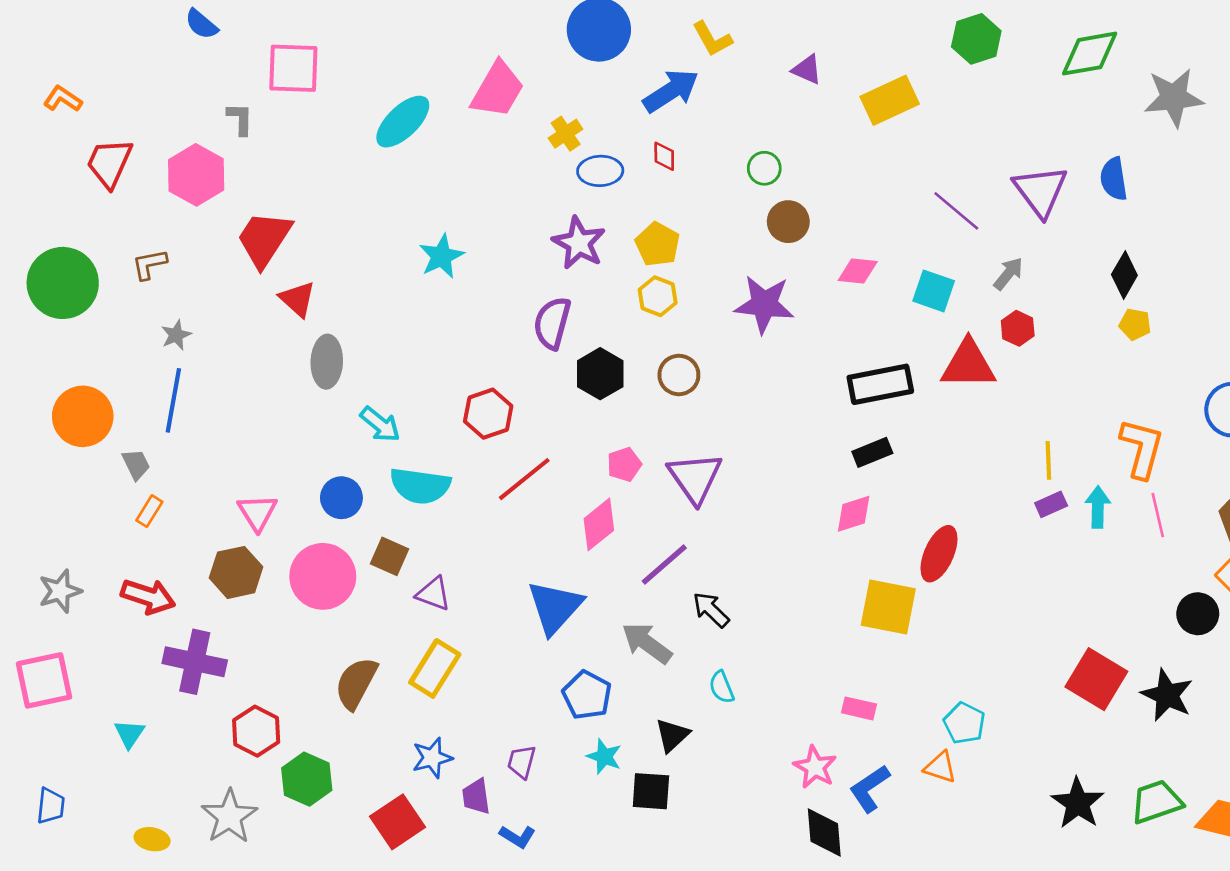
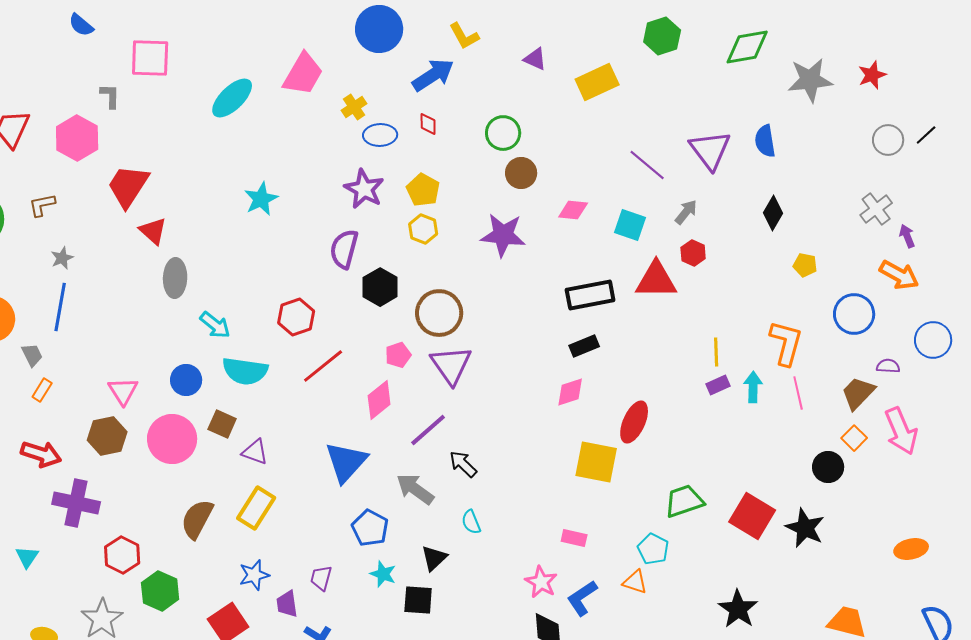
green circle: (764, 168) -> (503, 133), size x1.4
yellow pentagon: (1135, 324) -> (805, 265), moved
brown circle: (679, 375) -> (439, 313), moved, size x1.5
green trapezoid: (1156, 802) -> (684, 501), moved

